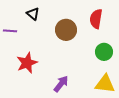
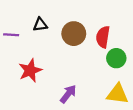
black triangle: (33, 14) -> (40, 25), moved, turned -48
red semicircle: (96, 19) -> (103, 37), moved

